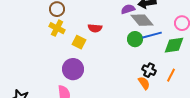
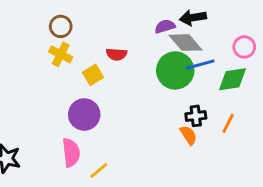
green circle: (135, 39) -> (175, 70), size x1.6
yellow square: (79, 42) -> (93, 75), turned 32
black cross: (149, 70) -> (196, 116), turned -32

